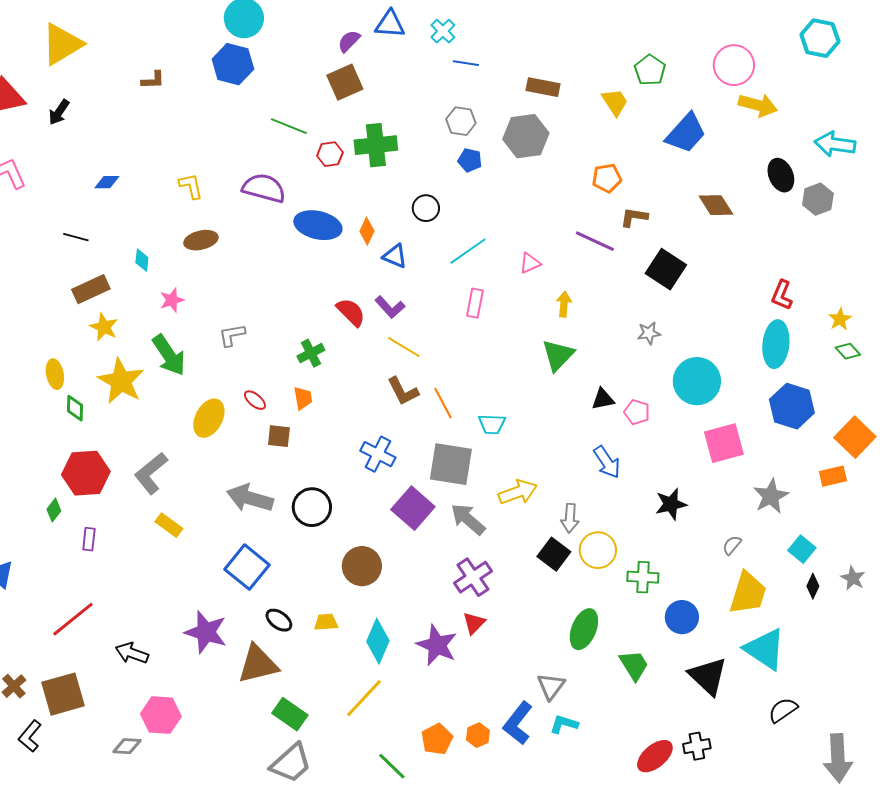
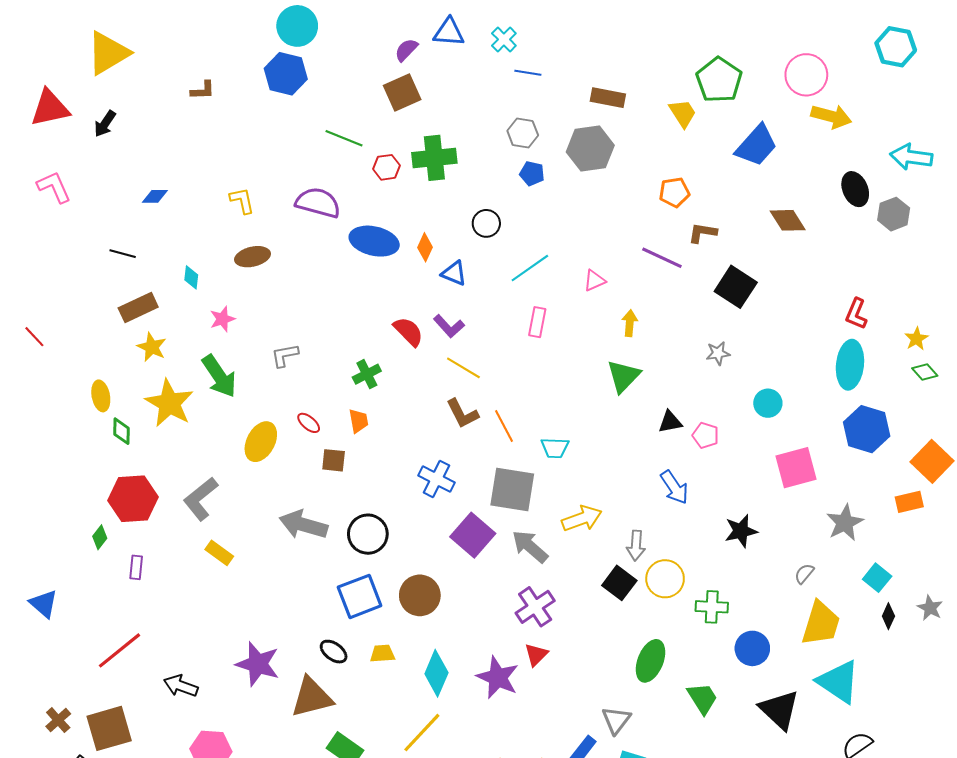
green pentagon: (650, 70) -> (719, 80), size x1.4
cyan circle: (697, 381) -> (768, 403), size x0.6
blue square: (247, 567) -> (360, 596), moved, turned 30

